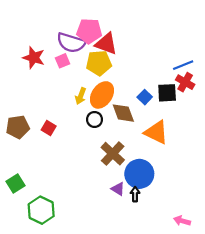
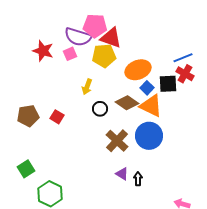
orange ellipse: (102, 95) -> (138, 70), moved, turned 35
brown diamond: (123, 113) -> (127, 103), turned -35
orange triangle: (156, 132) -> (151, 106), moved
blue circle: (139, 174) -> (149, 136), moved

